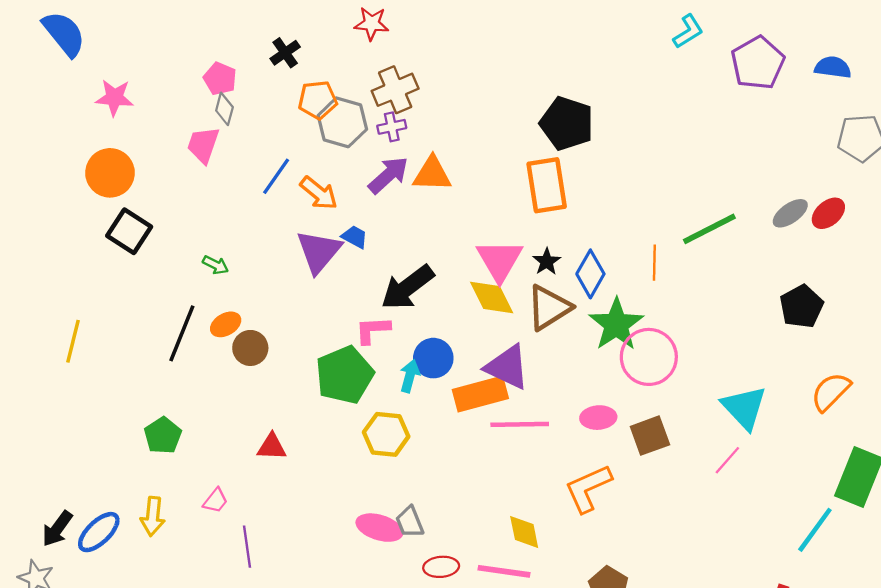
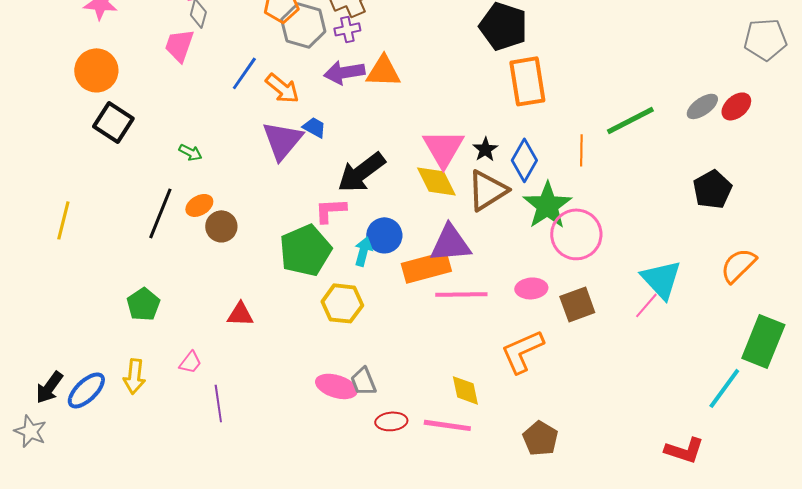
purple arrow: (388, 175) -> (344, 72), turned -147
orange rectangle: (547, 185) -> (527, 81), moved
purple triangle: (507, 367) -> (450, 243), turned -30
pink line: (727, 460) -> (646, 305), moved

